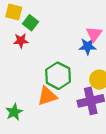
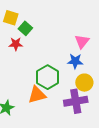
blue star: (88, 46) -> (75, 61), moved

